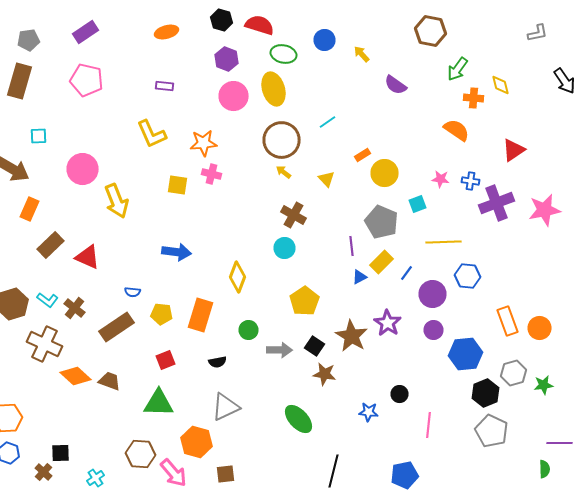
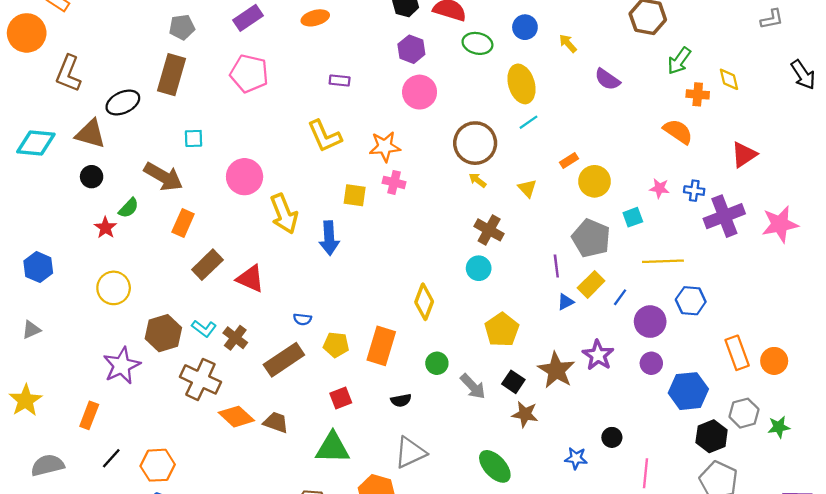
orange ellipse: (166, 32) -> (315, 18), moved
yellow ellipse: (274, 89) -> (522, 84), moved
blue arrow: (176, 252) -> (329, 238), moved, turned 80
gray arrow: (280, 350) -> (473, 386), turned 45

